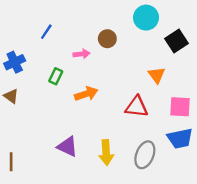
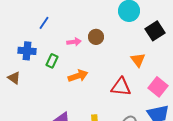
brown circle: (107, 39) -> (96, 37), moved
blue cross: (15, 62) -> (27, 51), moved, turned 30
pink square: (180, 107) -> (158, 87), turned 36

